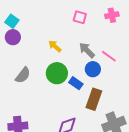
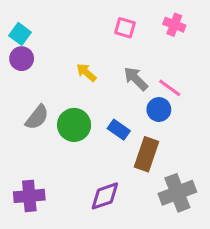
pink cross: (112, 15) -> (174, 25), turned 32
blue circle: (93, 69) -> (159, 110), moved
green circle: (57, 73) -> (74, 125), moved

